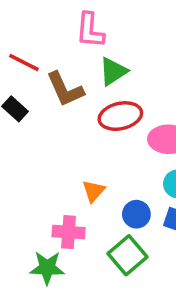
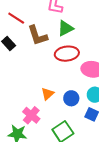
blue circle: (136, 214) -> (71, 98), moved
pink cross: (69, 232) -> (31, 115), turned 30

